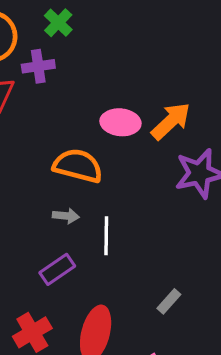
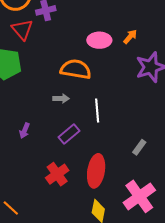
orange arrow: (171, 121) -> (130, 37), size x0.6
gray arrow: (66, 216) -> (61, 99), moved

